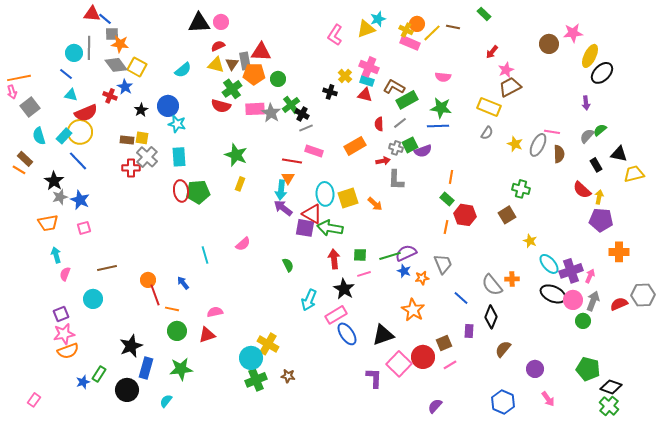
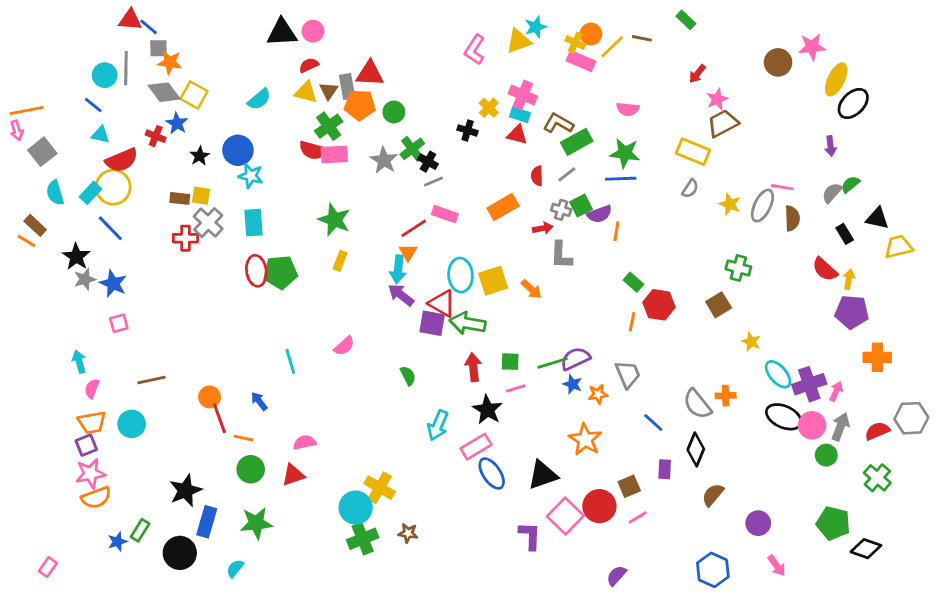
pink rectangle: (255, 109) -> (334, 155), moved
red line: (292, 161) -> (414, 228), turned -42
orange line: (451, 177) -> (616, 231), moved
orange trapezoid: (48, 223) -> (92, 422), moved
green cross: (609, 406) -> (877, 478), moved

